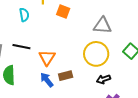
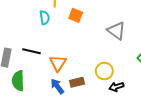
cyan semicircle: (24, 15) -> (45, 18), moved
gray triangle: (102, 26) -> (116, 31), turned 30
yellow circle: (96, 54) -> (104, 71), moved, size x0.7

